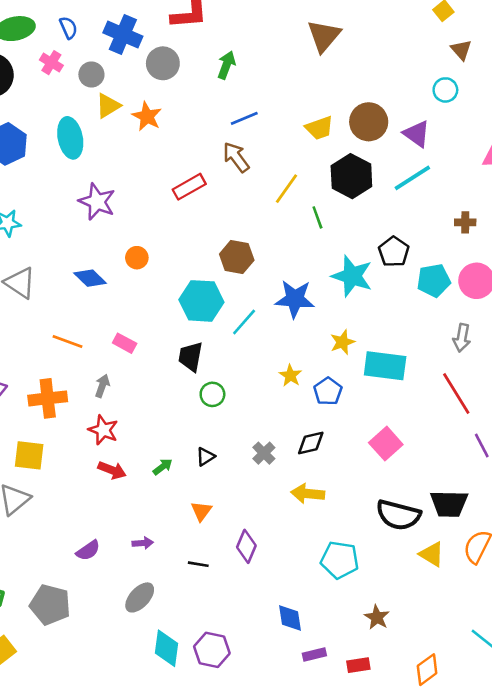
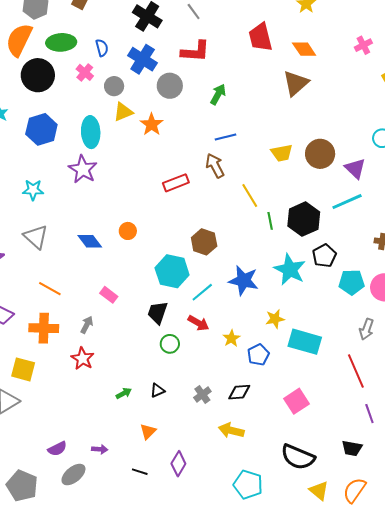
black hexagon: (351, 176) -> (304, 219), moved
yellow line: (286, 189) -> (250, 195), turned -75
purple star: (97, 202) -> (83, 169), moved
orange line: (68, 341) -> (50, 289), moved
red arrow: (112, 470) -> (198, 323), moved
black trapezoid: (449, 504) -> (352, 448), moved, size x0.7
gray ellipse: (140, 597) -> (73, 475), moved

